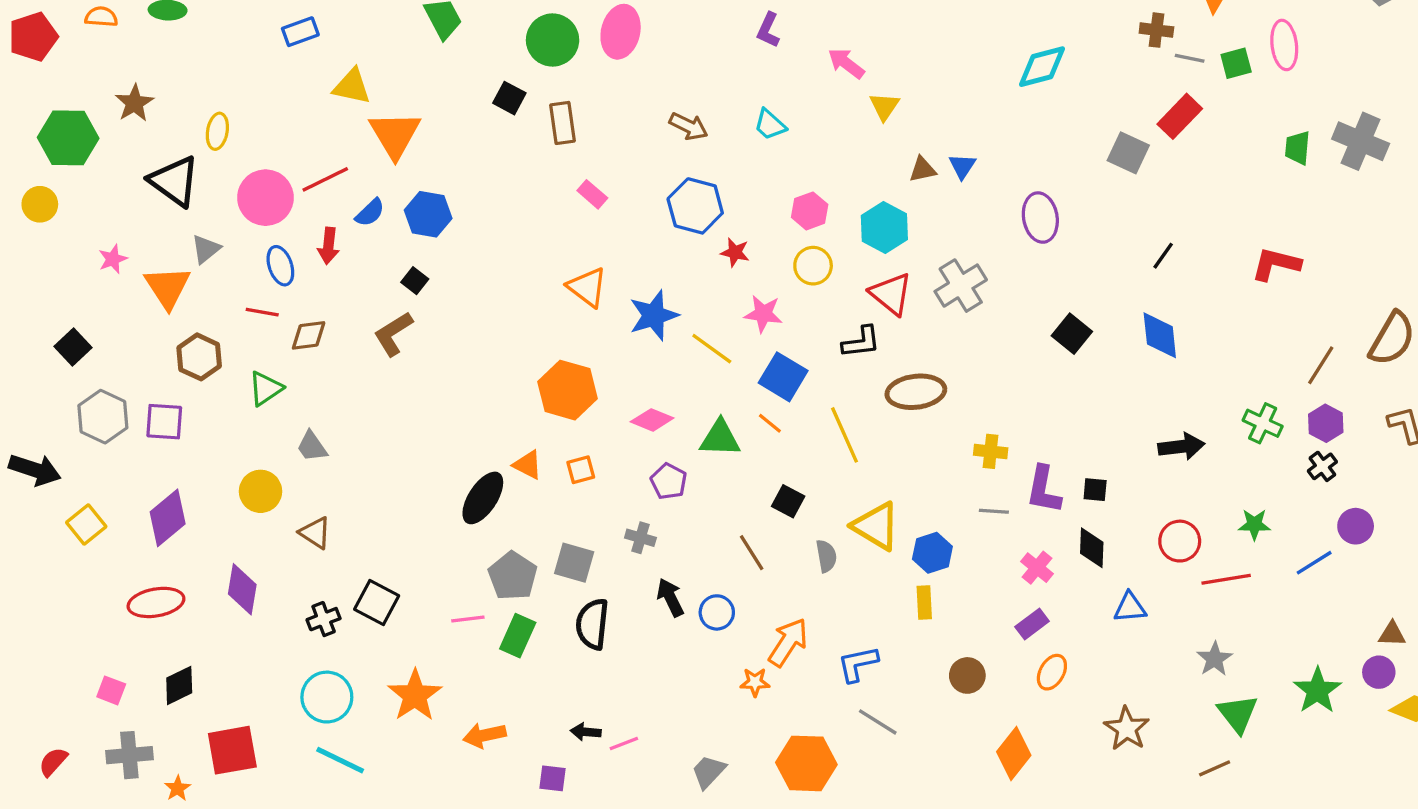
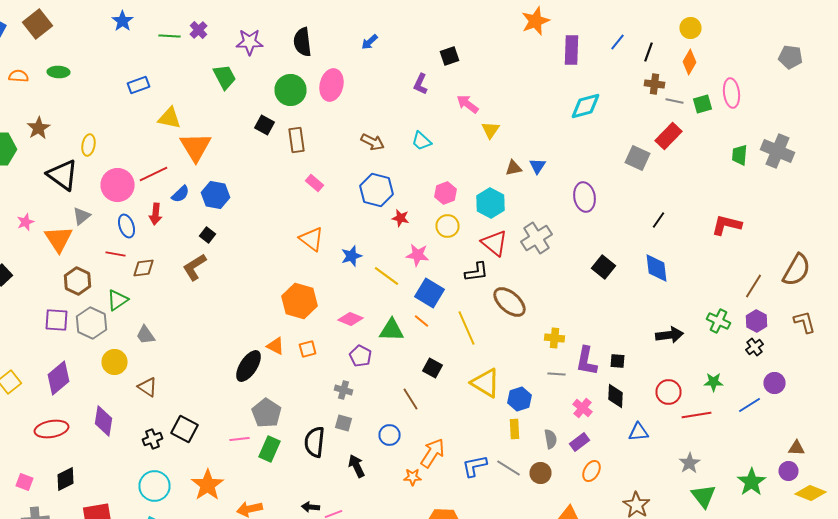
blue star: (654, 315) -> (352, 256), size x0.7
brown ellipse: (916, 392) -> (510, 302), turned 48
gray hexagon: (103, 417) -> (92, 323), moved
gray semicircle: (826, 556) -> (550, 439), moved
gray square: (574, 563) -> (344, 423), moved, size x0.7
black arrow: (670, 597) -> (356, 466), moved
gray line: (878, 722) -> (508, 468), moved

